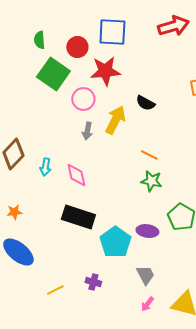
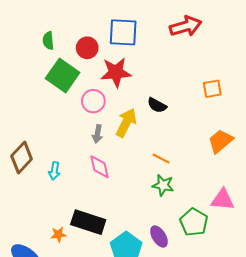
pink diamond: (76, 175) -> (99, 167), moved
orange star: (14, 212) -> (58, 234), moved
purple ellipse: (147, 231) -> (159, 237), turned 50

